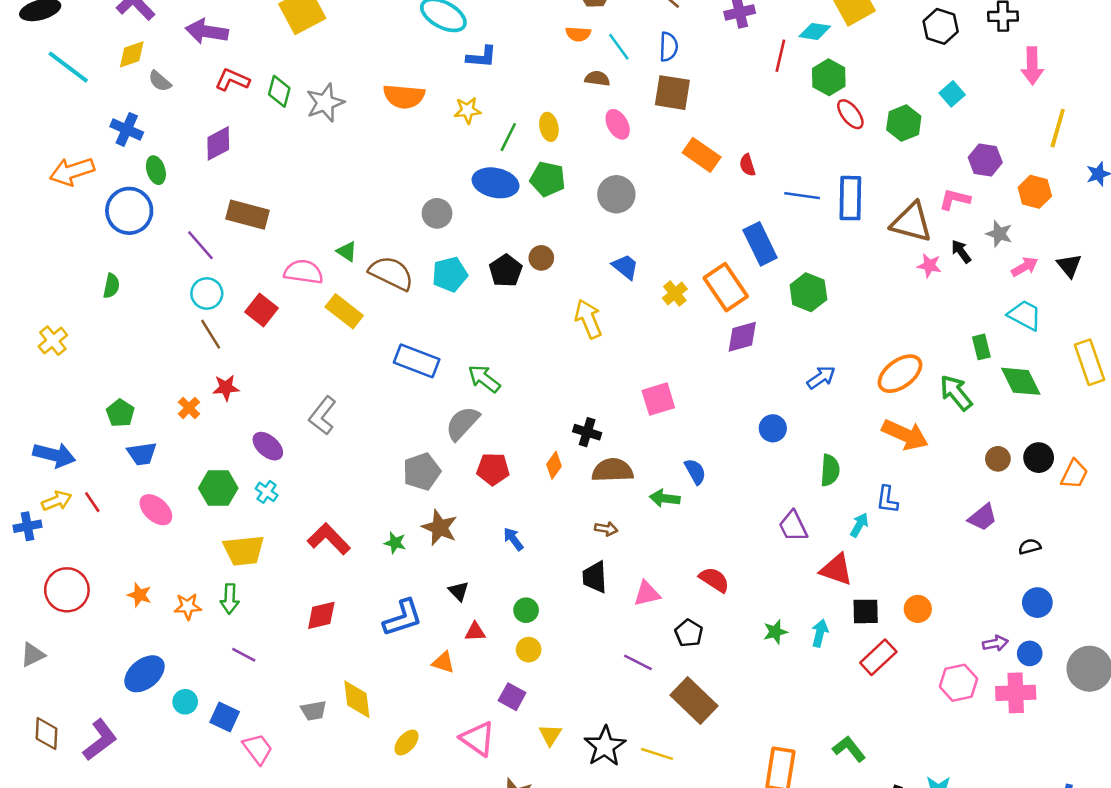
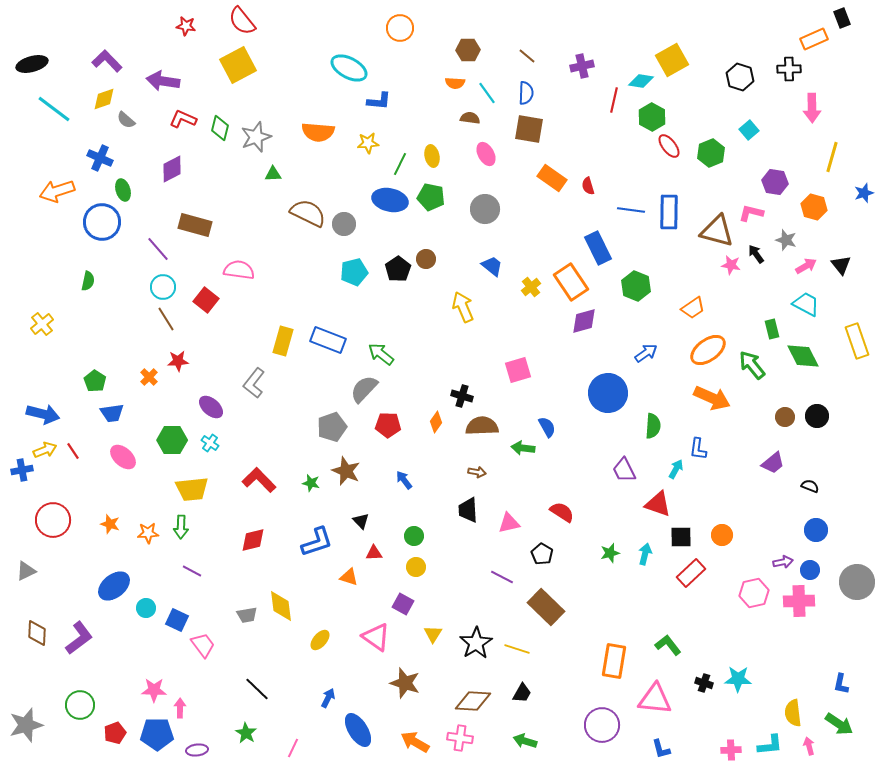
green triangle: (347, 252) -> (273, 174), moved, turned -36
brown semicircle: (391, 273) -> (308, 213), moved
yellow rectangle: (344, 311) -> (283, 341), moved, turned 68
blue circle: (773, 428) -> (608, 393), size x1.8
orange trapezoid: (1074, 474) -> (693, 308), moved, turned 30
black semicircle: (1030, 547) -> (810, 486), turned 36

